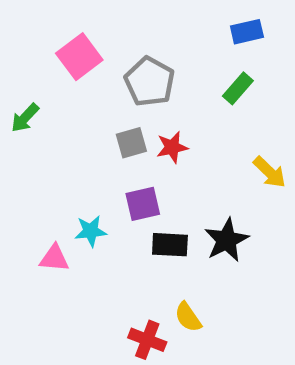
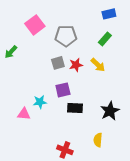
gray pentagon: (150, 82) -> (66, 36), turned -30
yellow arrow: (270, 172) -> (98, 65), moved
black star: (227, 240) -> (110, 111), moved
yellow semicircle: (188, 317) -> (98, 140), moved, turned 40

